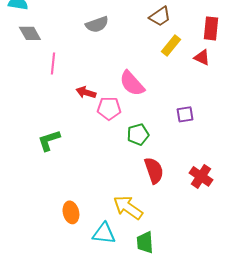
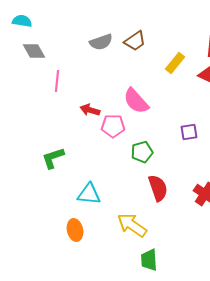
brown trapezoid: (160, 16) -> (135, 41), moved
cyan triangle: (104, 233) -> (89, 194), moved

